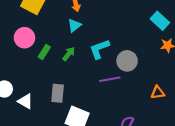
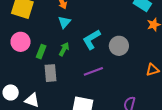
purple line: (110, 79) -> (93, 71), moved
gray rectangle: (58, 93) -> (50, 73), moved

